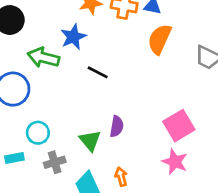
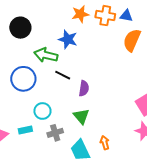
blue star: (73, 37) -> (68, 39), turned -30
black line: (98, 72) -> (63, 75), moved
purple semicircle: (117, 126) -> (84, 88), moved

